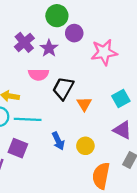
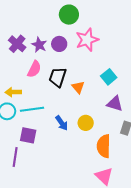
green circle: (57, 16) -> (69, 15), moved
purple circle: (74, 33) -> (59, 44), moved
pink semicircle: (38, 75) -> (34, 69), turned -54

